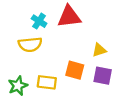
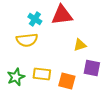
yellow triangle: (99, 50) -> (80, 45), moved
orange square: (75, 70) -> (67, 81), moved

